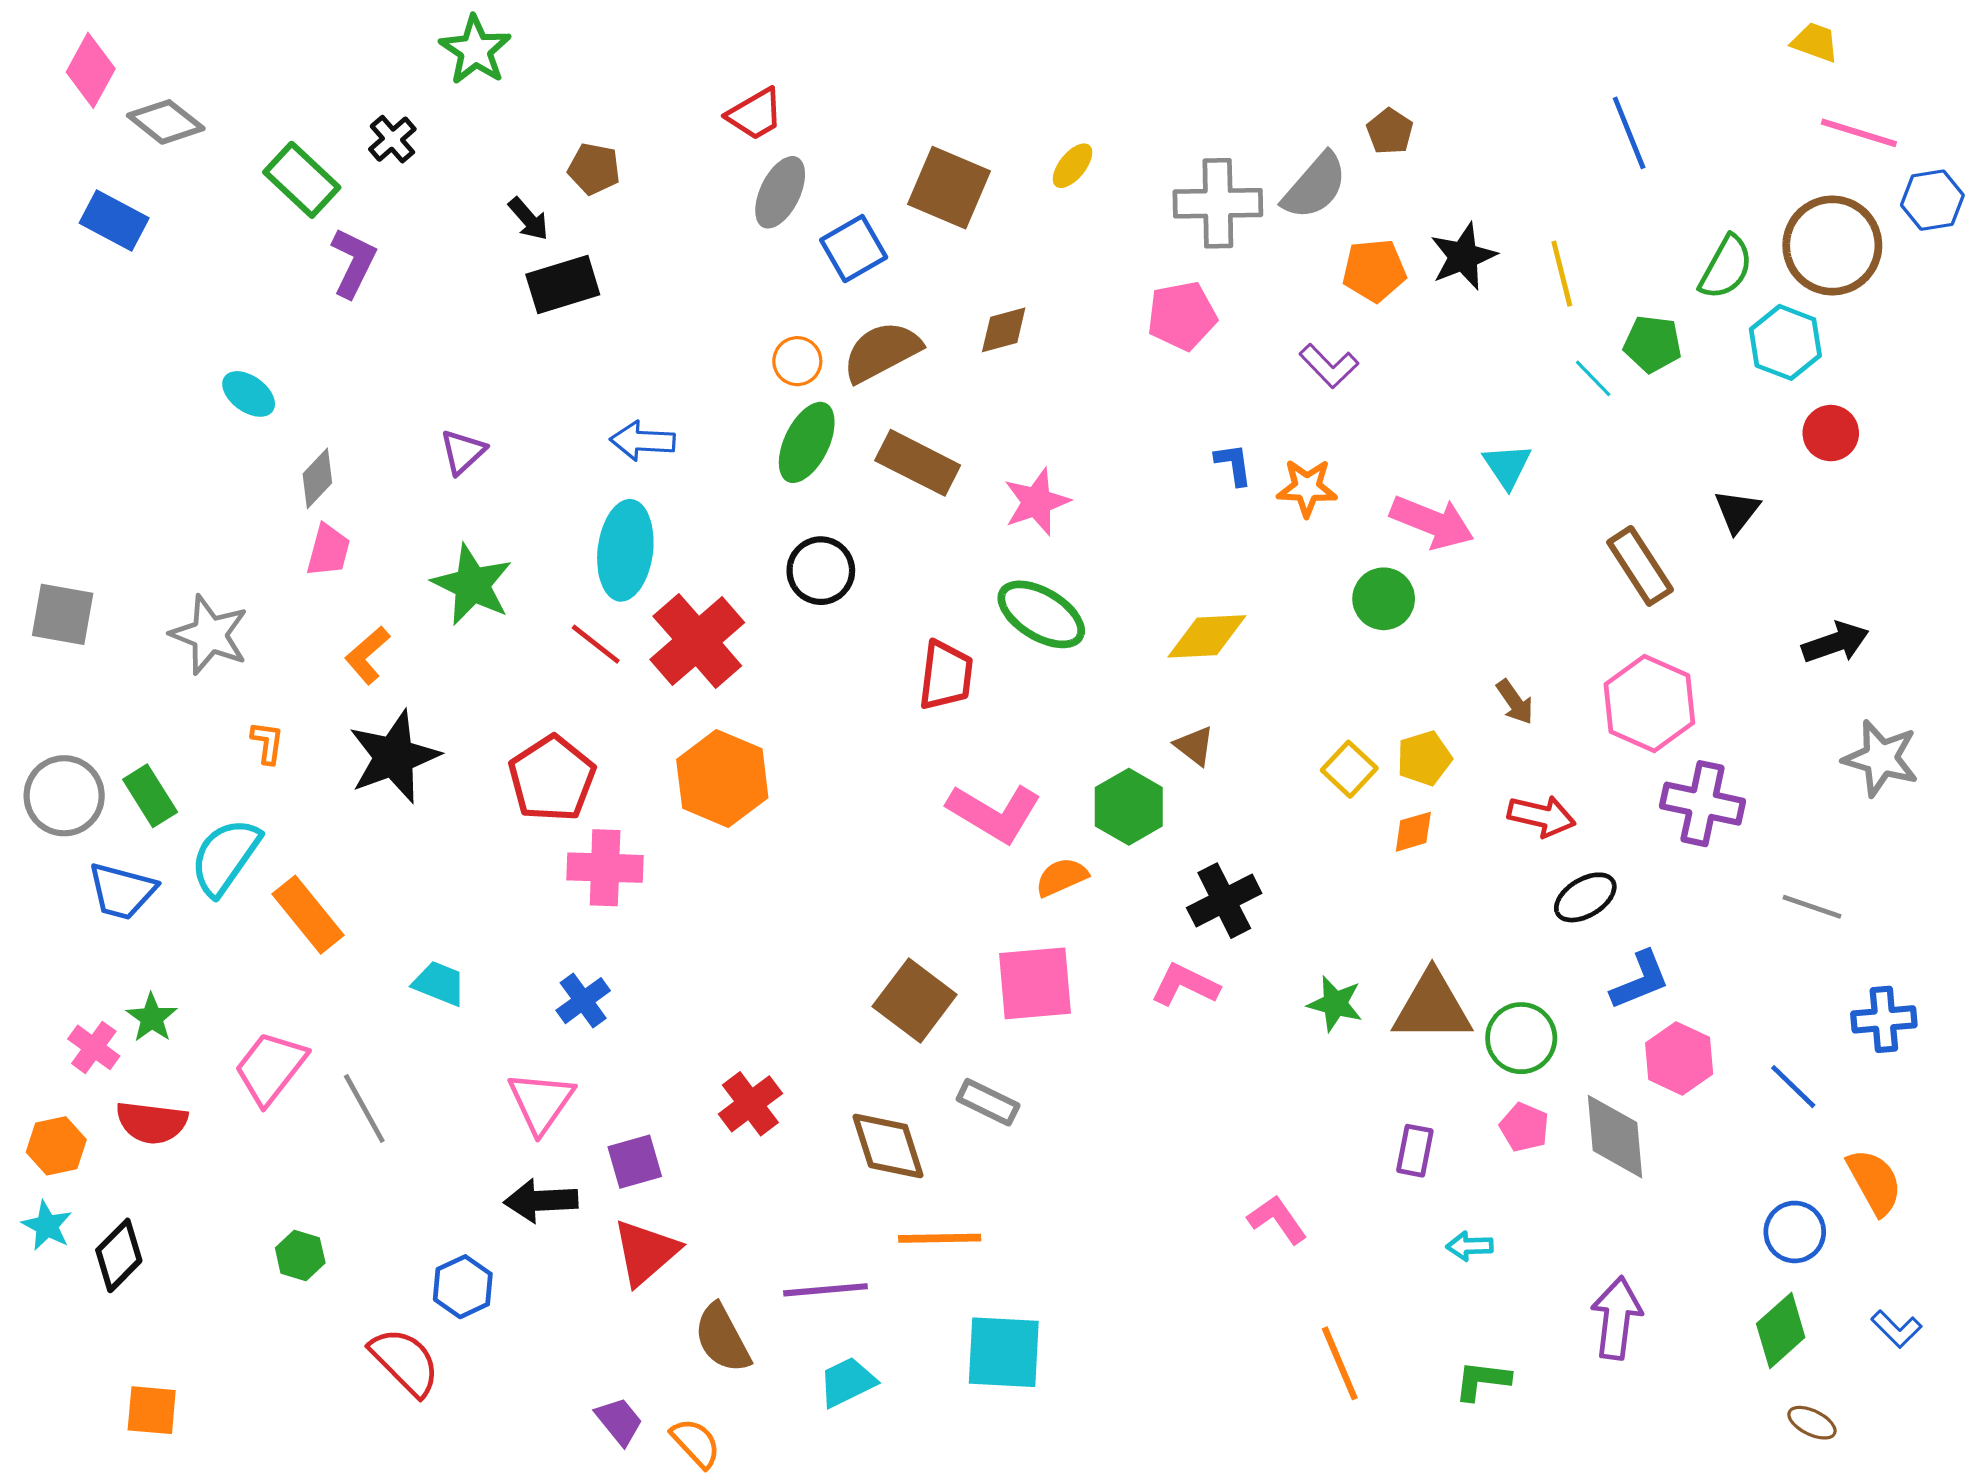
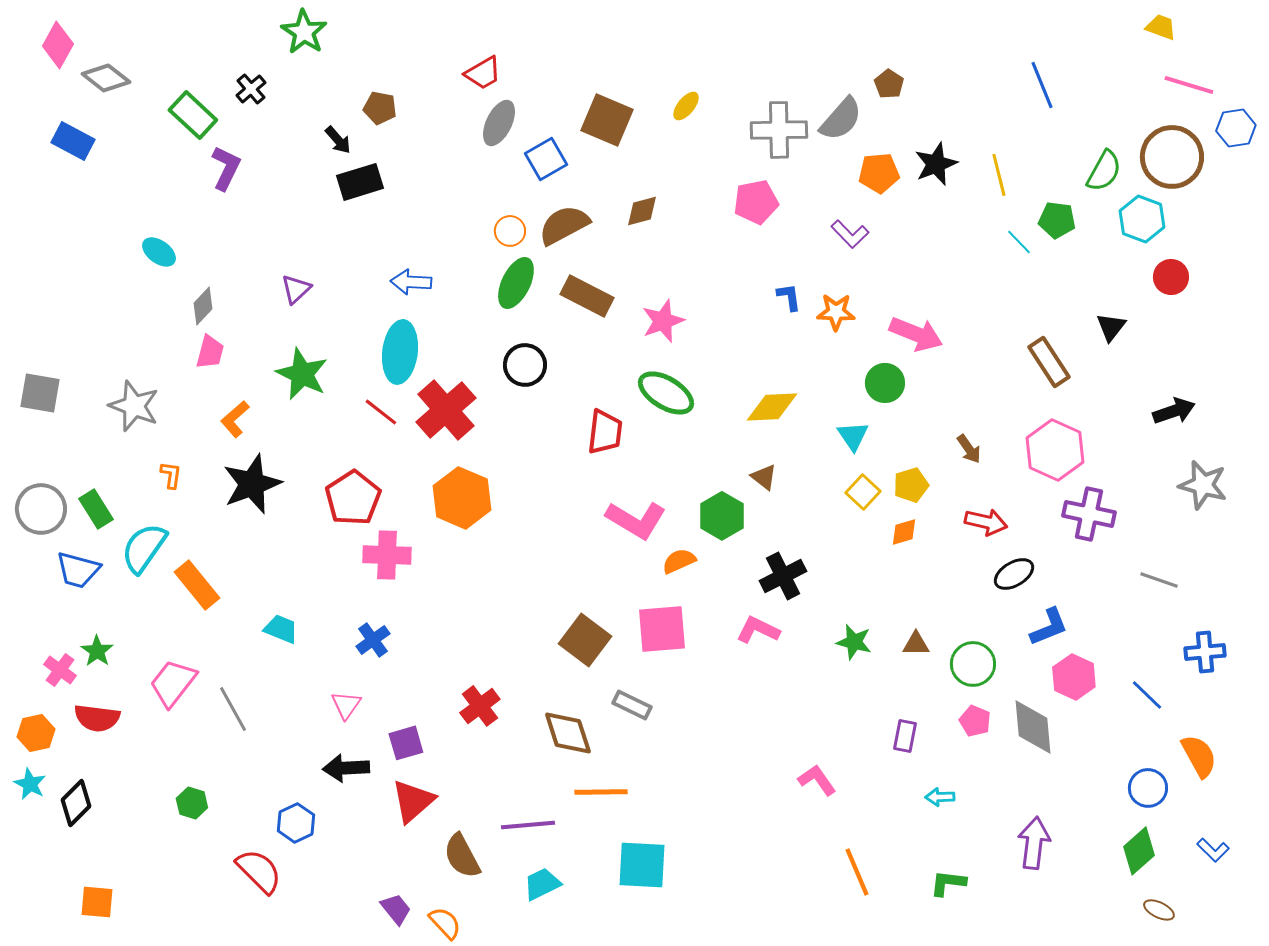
cyan triangle: (1507, 466) -> (853, 436), moved
brown triangle: (1432, 1007) -> (916, 644), size x0.5
pink triangle: (541, 1102) -> (346, 705), size x0.7

